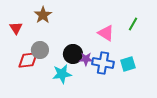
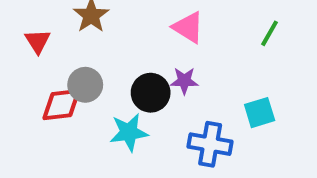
pink triangle: (106, 33) -> (188, 27), moved
purple star: (86, 59) -> (184, 81), moved
blue cross: (103, 63) -> (210, 144), moved

